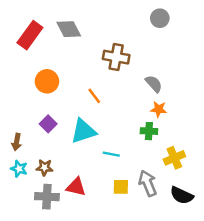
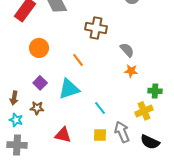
green cross: (149, 131) -> (155, 91), moved
cyan line: (111, 154) -> (100, 108), moved, turned 40
brown star: (45, 167) -> (37, 108), moved
gray cross: (47, 197) -> (17, 145), moved

